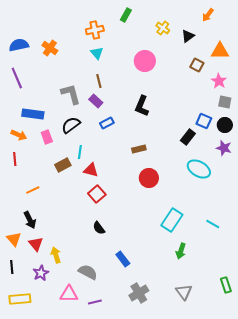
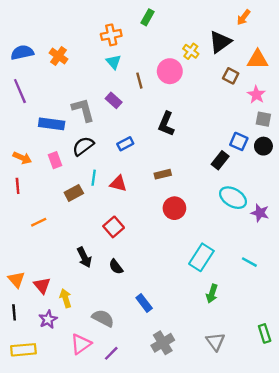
yellow cross: (163, 28) -> (191, 51), moved
black triangle: (188, 36) -> (220, 42), size x1.5
brown line: (99, 81) -> (139, 81), moved
purple rectangle: (96, 101) -> (114, 100), moved
blue rectangle: (33, 114) -> (52, 124), moved
purple star: (224, 148) -> (260, 213), moved
red triangle: (91, 170) -> (118, 184), moved
black arrow: (30, 220) -> (84, 257), moved
pink triangle: (69, 294) -> (81, 344), turned -36
purple line: (95, 302) -> (111, 353), turned -32

